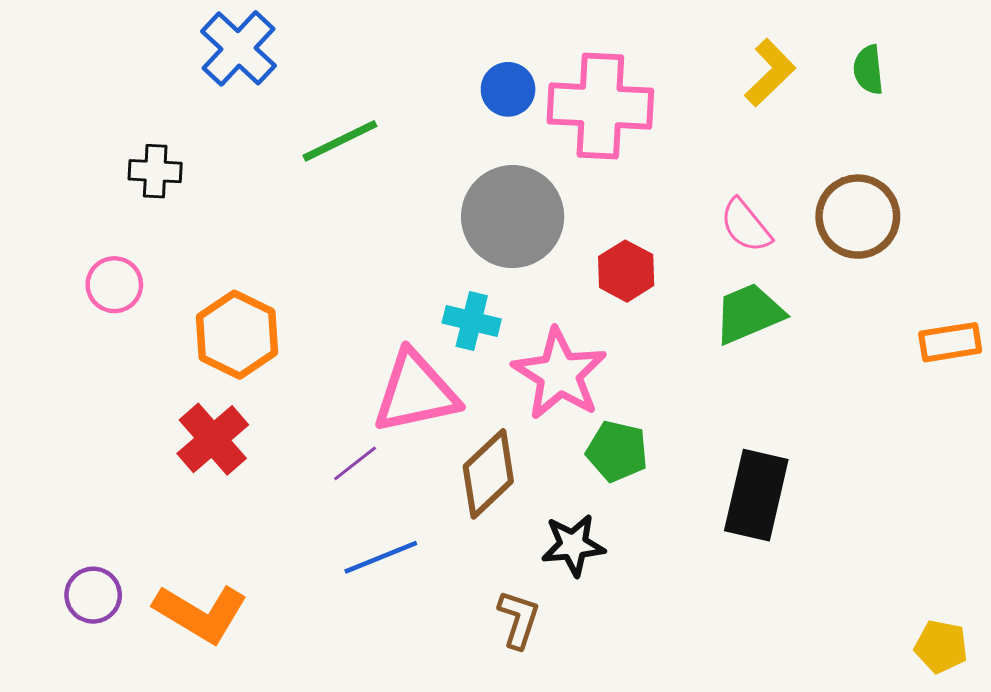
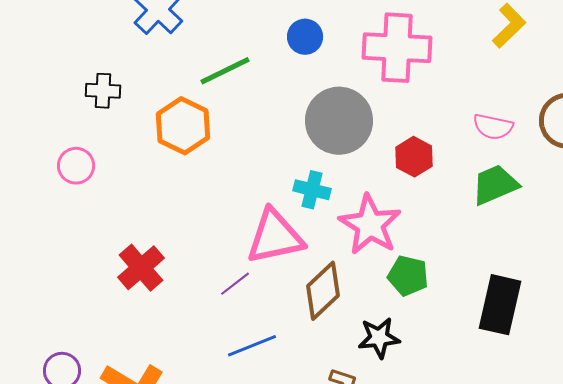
blue circle: (508, 89) -> (305, 37), moved
pink semicircle: (746, 226) -> (493, 127), turned -39
orange hexagon: (237, 335) -> (183, 126), moved

